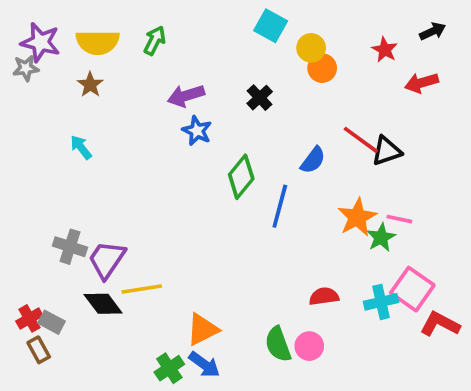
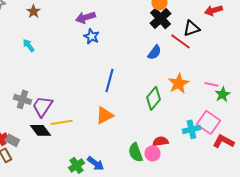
black cross: (260, 98) -> (160, 18), moved, size x1.5
black triangle: (387, 151) -> (192, 28), moved
green diamond: (241, 177) -> (154, 98), moved
blue line: (280, 206) -> (110, 80), moved
pink line: (399, 219) -> (212, 84), moved
green star: (381, 237) -> (222, 94), moved
red semicircle: (324, 296) -> (160, 141), moved
orange triangle: (202, 330) -> (104, 115), moved

